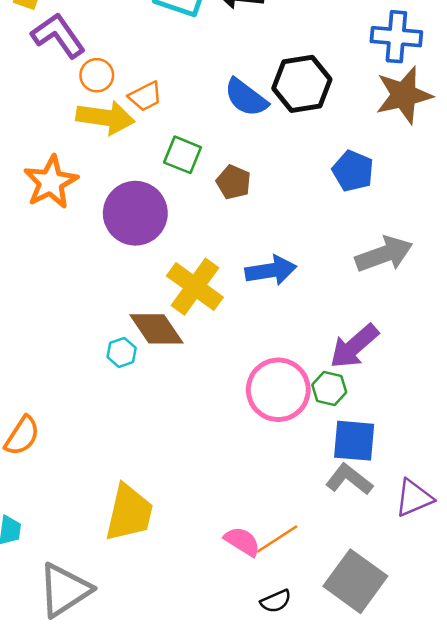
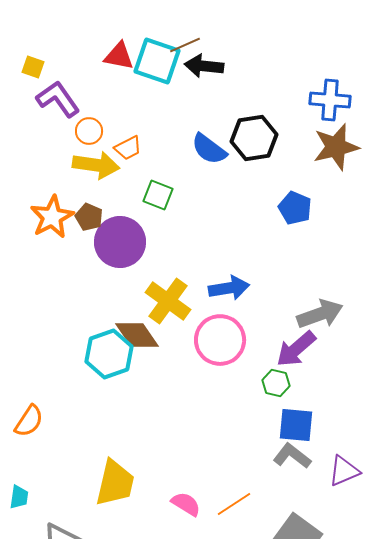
brown pentagon: (234, 182) -> (89, 217), moved
gray arrow: (384, 254) -> (320, 314), moved
cyan hexagon: (122, 352) -> (109, 354), size x2.0
pink circle: (278, 390) -> (220, 340), moved
pink semicircle: (242, 541) -> (186, 504), moved

